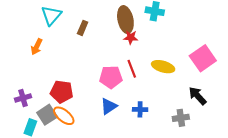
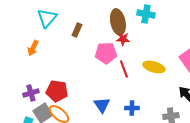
pink pentagon: (111, 77) -> (106, 53), moved
purple cross: (23, 98) -> (31, 93), moved
blue triangle: (109, 106) -> (102, 105), turned -30

